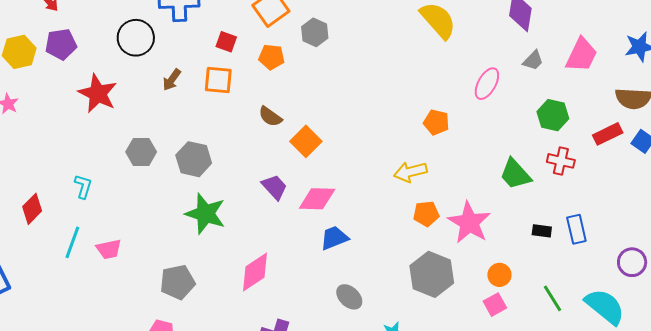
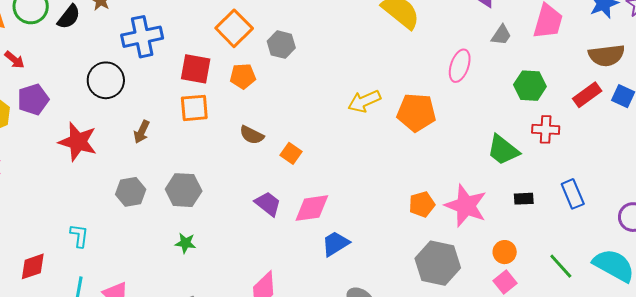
red square: (226, 42) -> (196, 69), size x1.5
brown arrow: (172, 80) -> (142, 132), moved
orange pentagon: (436, 122) -> (416, 112), size x1.5
orange square: (306, 141) -> (291, 153), size x0.7
yellow arrow: (410, 172) -> (364, 101), moved
red diamond: (32, 209) -> (33, 266), turned 36
green star: (205, 214) -> (185, 243), moved, size x0.5
black rectangle: (542, 231) -> (524, 199), moved

